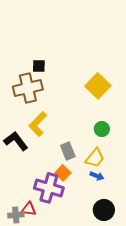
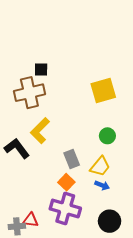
yellow square: (98, 86) -> (103, 91), turned 30
purple cross: (49, 188) -> (65, 208), moved

